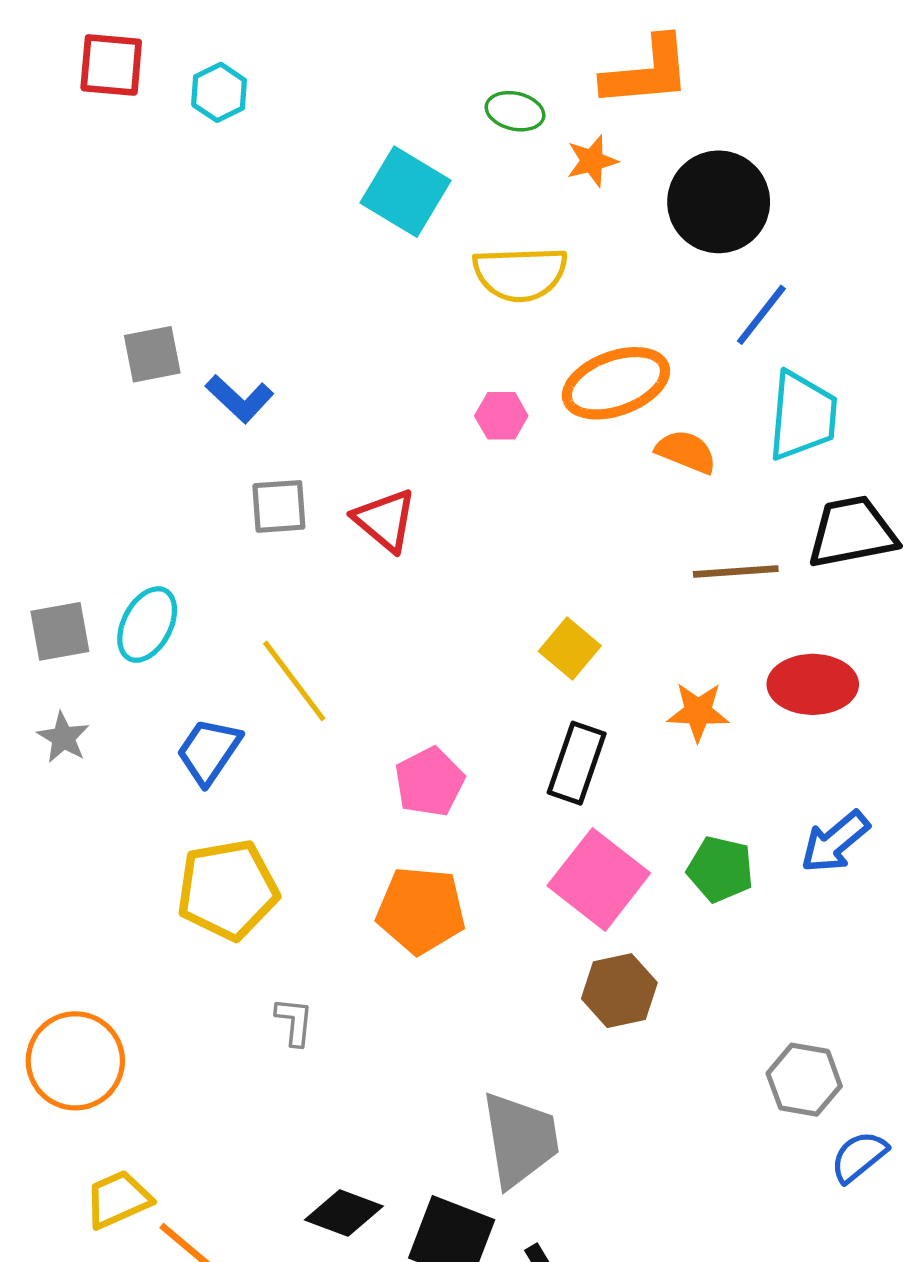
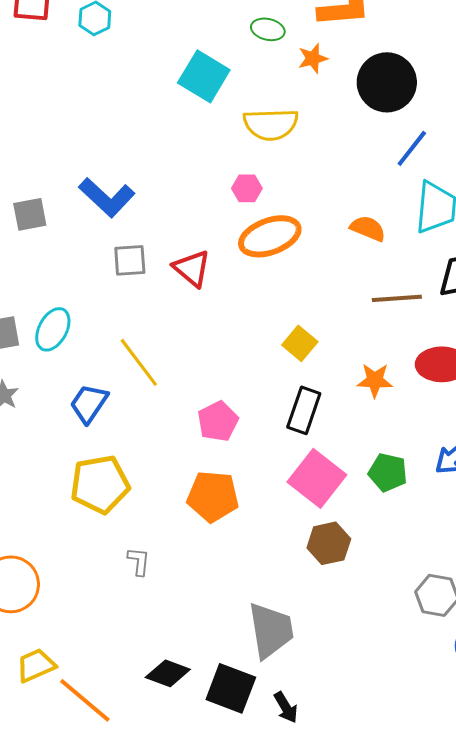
gray square: (152, 354) -> (30, 214), moved
orange ellipse: (616, 383) -> (270, 236), moved
blue L-shape: (240, 399) -> (107, 197), size x1.4
pink hexagon: (501, 416) -> (247, 188), moved

